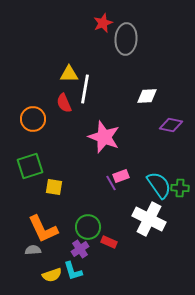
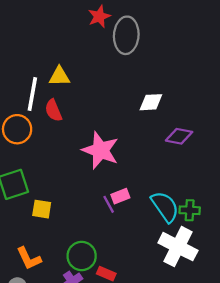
white line: (85, 89) -> (32, 94), moved
white cross: (149, 219) -> (178, 247), moved
orange L-shape: (43, 229) -> (29, 258), size x0.7

